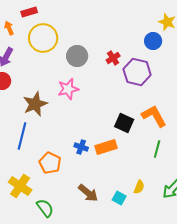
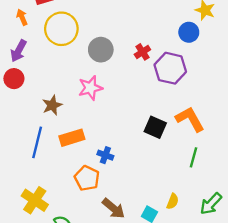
brown star: (35, 104) -> (52, 105), size x0.7
orange rectangle: (106, 147) -> (72, 138), moved
orange pentagon: (50, 163) -> (87, 178), moved

